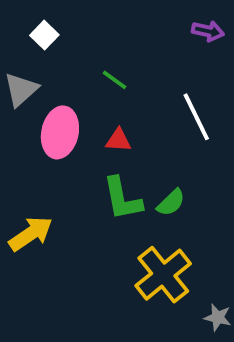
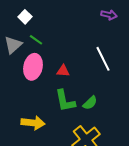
green line: (114, 80) -> (36, 40), moved
yellow arrow: (31, 234) -> (33, 123), moved, turned 40

